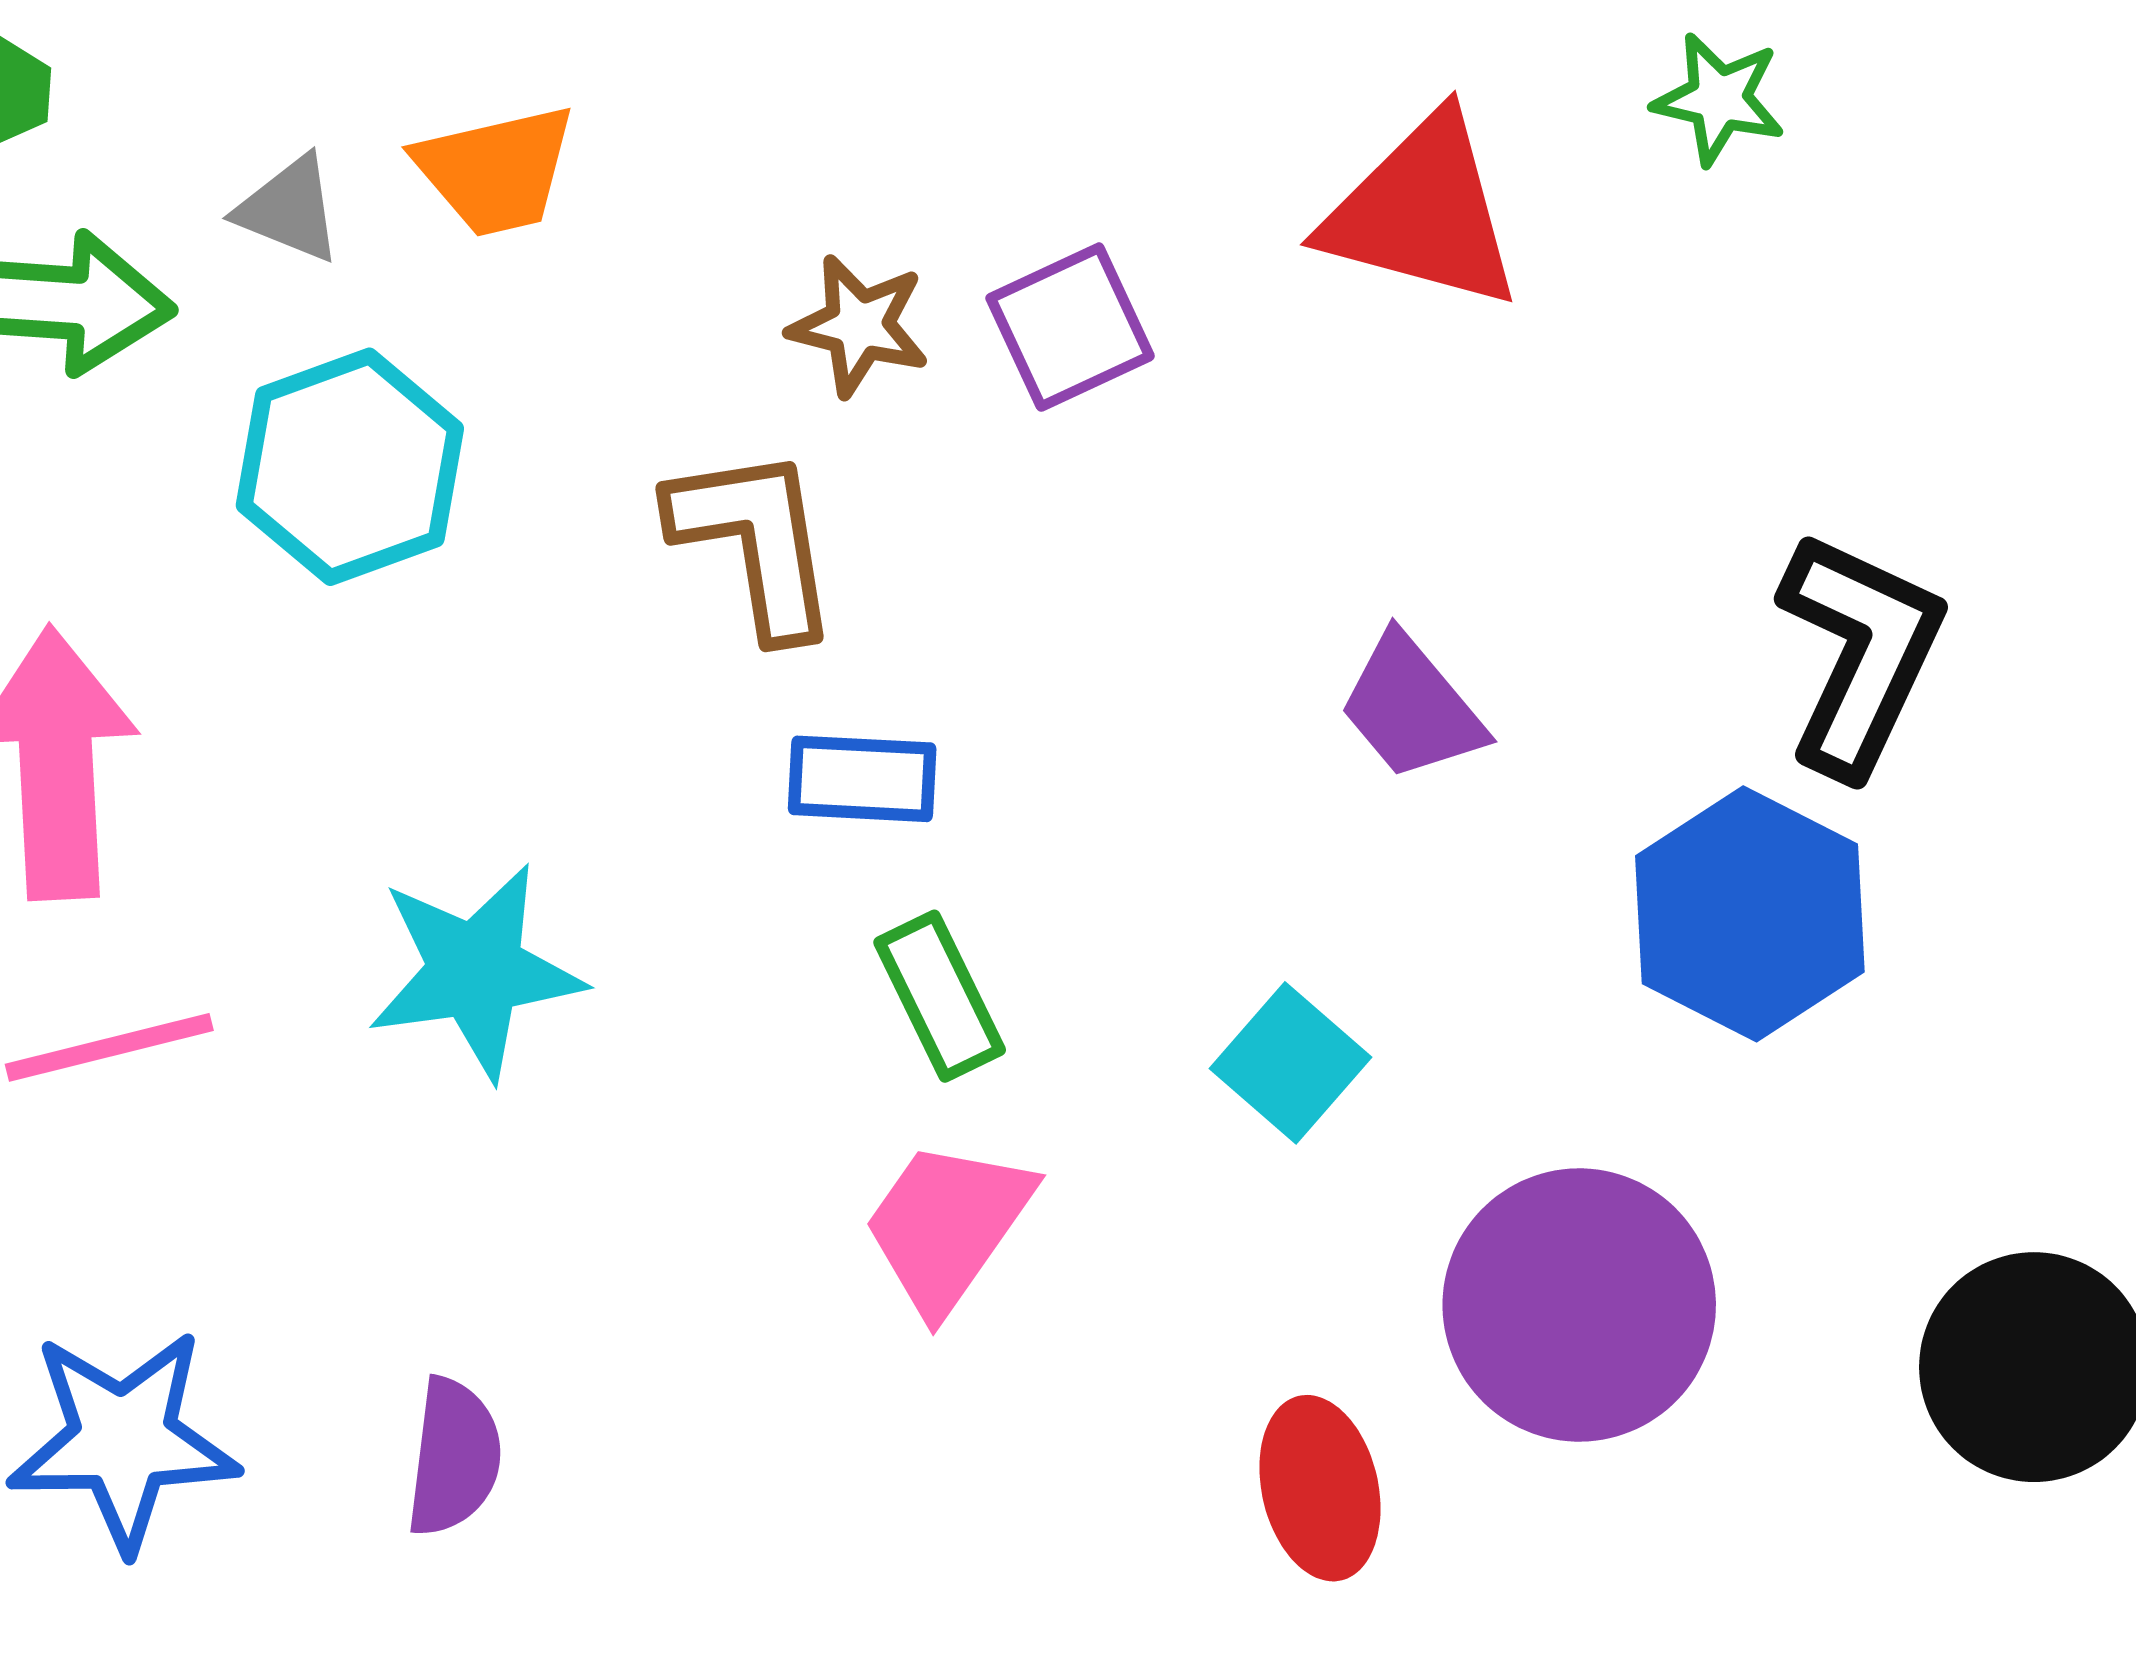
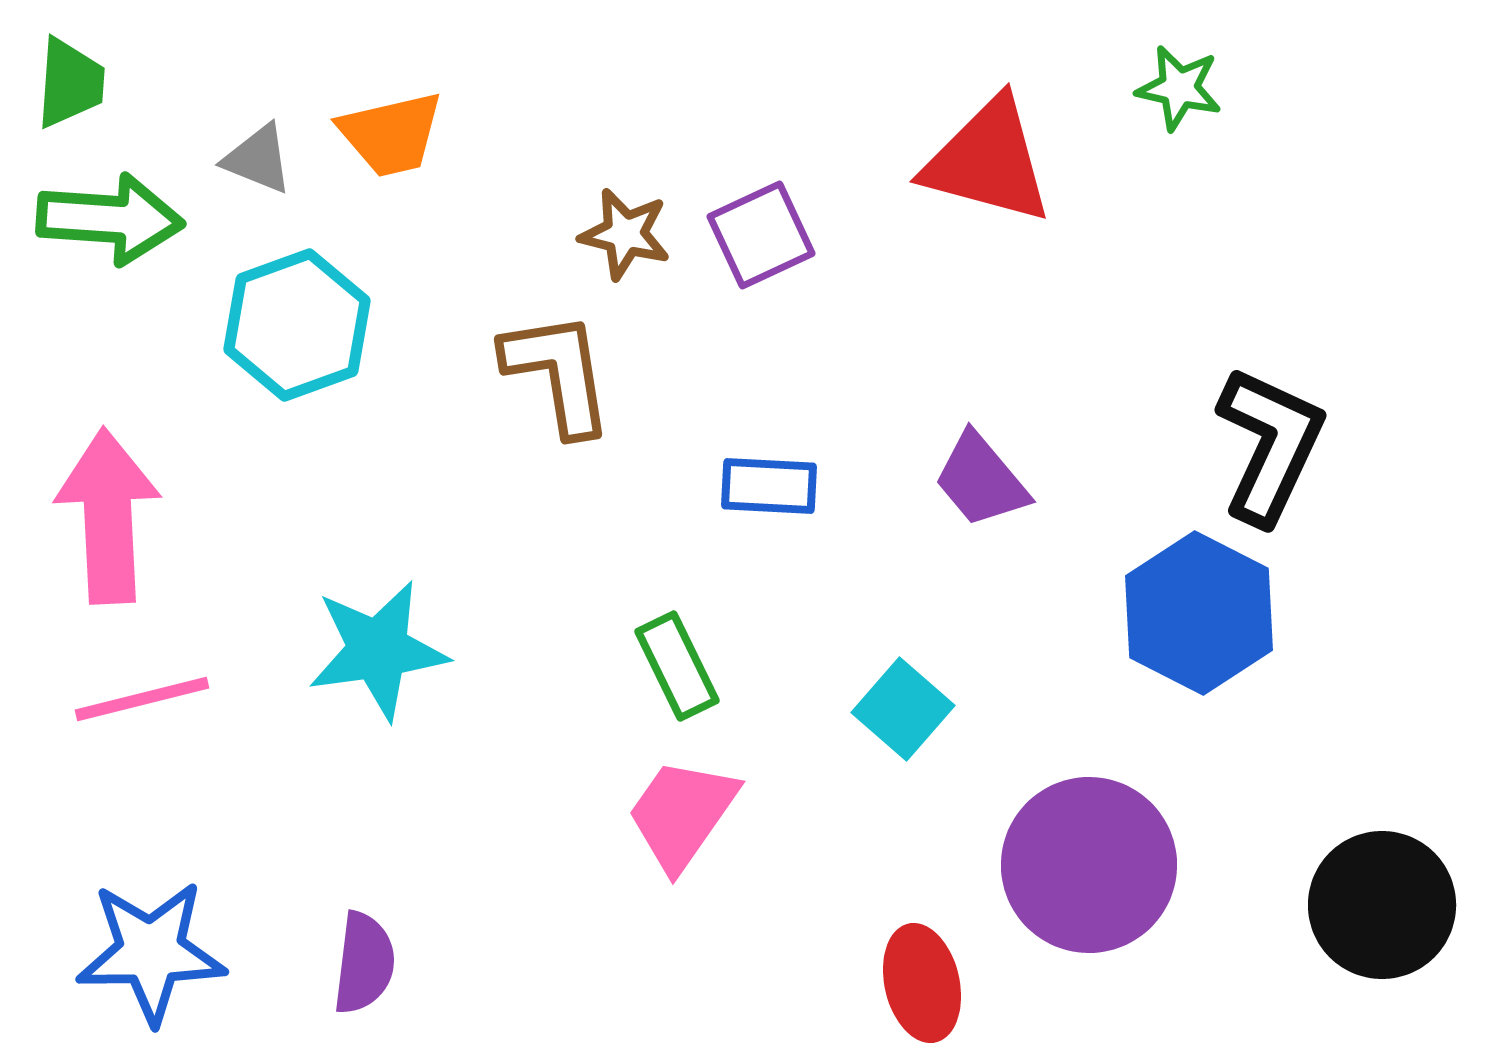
blue rectangle: (862, 779) -> (769, 486), moved

